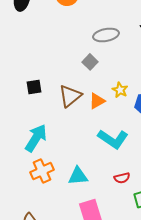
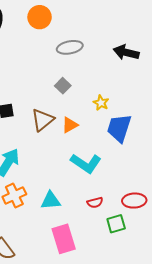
gray ellipse: (106, 35) -> (70, 47), moved
yellow star: (120, 90) -> (101, 103), moved

